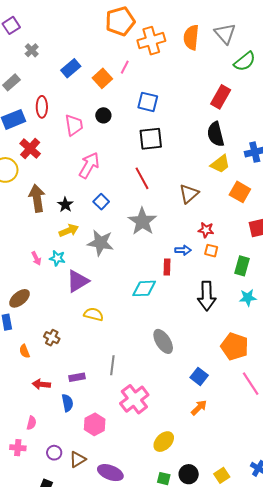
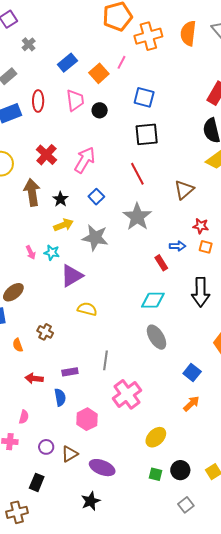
pink trapezoid: (74, 125) -> (75, 100), moved
red cross: (30, 149) -> (46, 155), moved
red rectangle: (167, 267) -> (161, 263), turned -35
cyan diamond: (144, 288) -> (153, 300), moved

